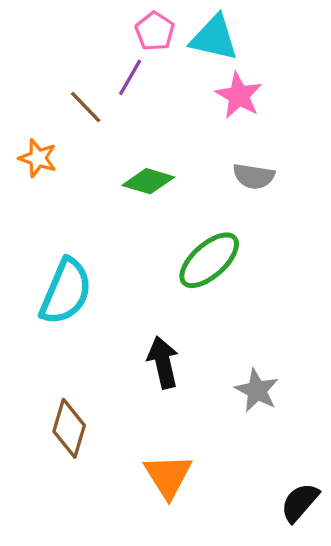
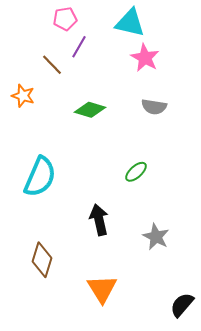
pink pentagon: (155, 31) -> (65, 19), moved, turned 30
green ellipse: (209, 260) -> (136, 172), moved, size x0.6

